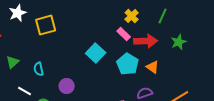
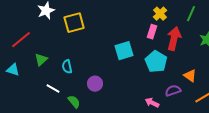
pink rectangle: (124, 34) -> (152, 32), turned 64
red arrow: (146, 41) -> (174, 39), turned -75
cyan square: (96, 53) -> (124, 51), turned 30
orange triangle: (153, 67) -> (190, 76), moved

